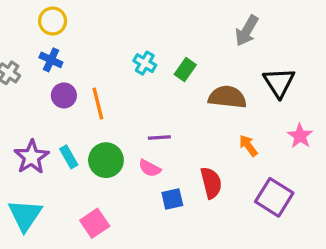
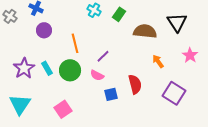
orange line: (98, 104) -> (75, 43), moved
purple line: (159, 138) -> (103, 56), turned -40

